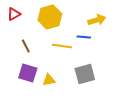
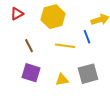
blue line: (84, 37) -> (87, 37), turned 64
yellow triangle: (49, 80) -> (62, 80), moved

